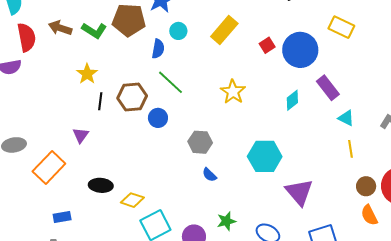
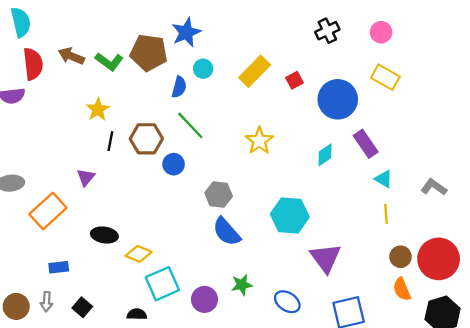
red square: (267, 45) -> (295, 80), moved
blue semicircle: (209, 175) -> (227, 232), size x1.8

